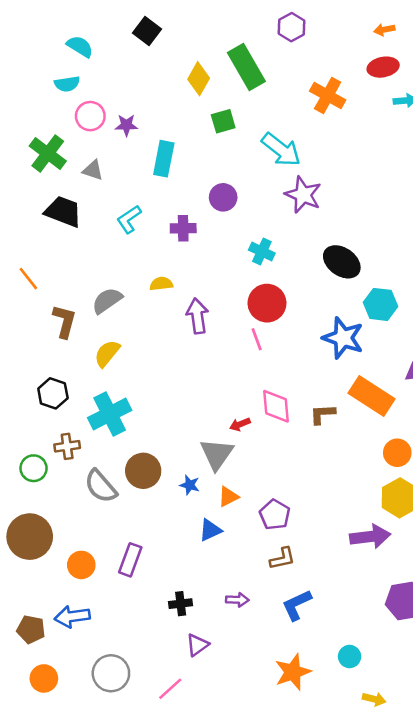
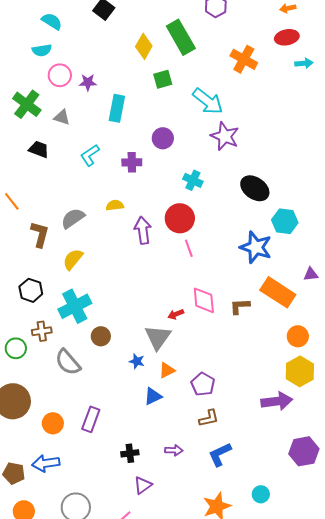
black trapezoid: (63, 212) -> (39, 149), size x0.7
red circle: (267, 303) -> (180, 218), moved
brown circle: (143, 471) -> (101, 336), moved, size x0.7

